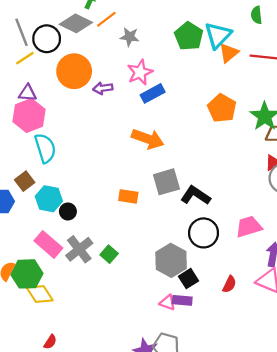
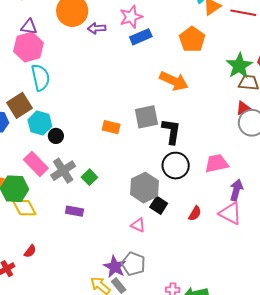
orange pentagon: (222, 108) -> (192, 39), moved
orange arrow: (148, 139) -> (174, 81), moved
brown square: (25, 181) -> (20, 105), size x1.4
black L-shape: (195, 195) -> (171, 131), turned 60
black square: (189, 279) -> (159, 205), turned -30
purple rectangle: (182, 300) -> (74, 211), moved

